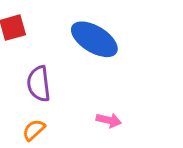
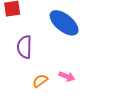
orange semicircle: (34, 130) -> (40, 81), moved

